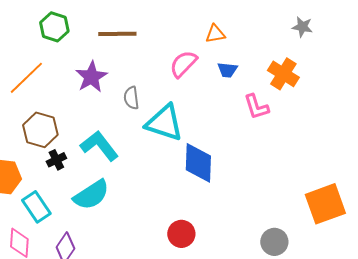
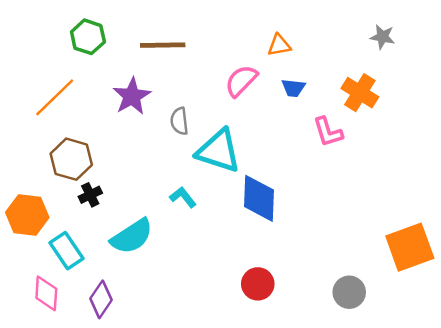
cyan L-shape: (99, 146) -> (183, 197), moved, size x0.6
red circle: (181, 234) -> (258, 284), moved

